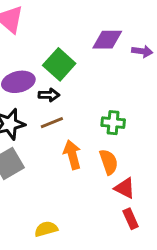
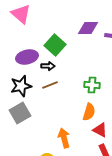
orange arrow: (72, 155) -> (64, 138), moved
orange semicircle: (109, 162) -> (89, 112), turned 36

